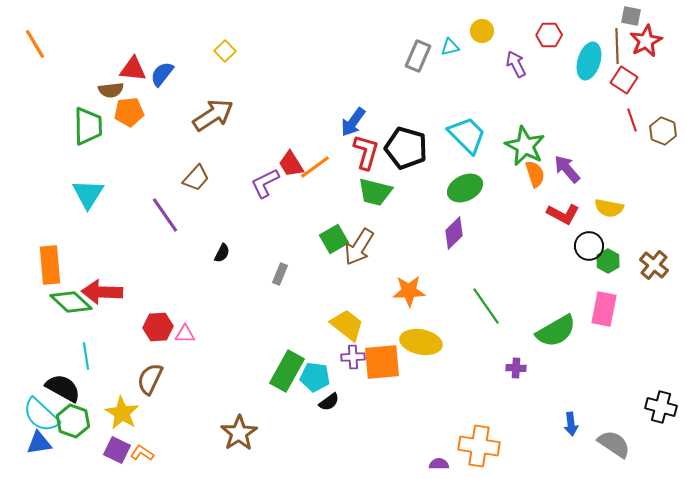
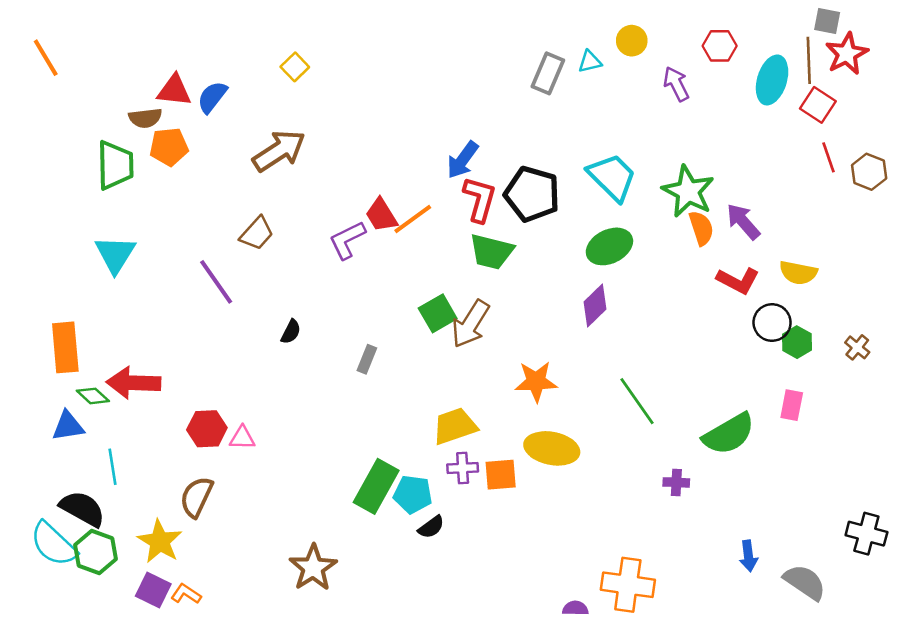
brown cross: (654, 265) -> (857, 347), size x0.7
green diamond: (71, 302) -> (93, 396), size x0.6
pink rectangle: (604, 309) -> (792, 405), size x0.7
yellow trapezoid: (347, 325) -> (455, 426), turned -57
orange square: (382, 362) -> (501, 475), size x0.7
blue triangle: (39, 443) -> (68, 426), moved

